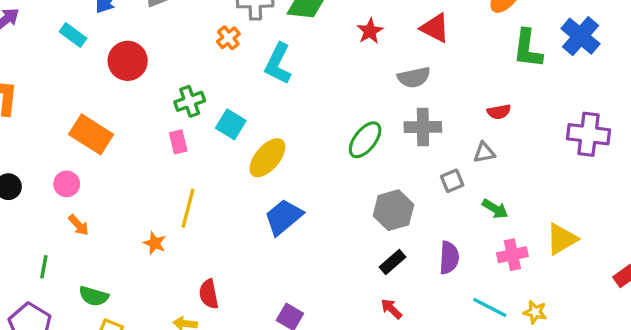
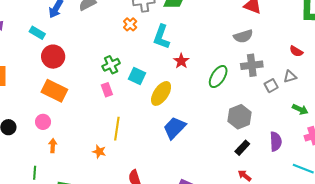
red star: (370, 31) -> (181, 61), moved
red circle: (128, 61) -> (53, 57), moved
red semicircle: (499, 112) -> (296, 51), turned 48
gray square: (452, 181) -> (271, 86), moved
orange arrow: (79, 225) -> (53, 146), turned -128

